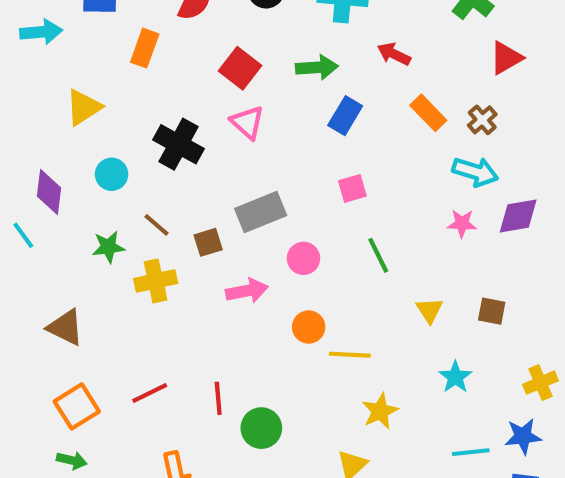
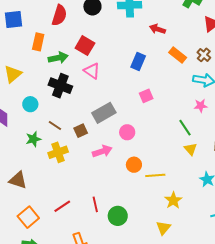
green arrow: (317, 67) -> (58, 58), moved
green line: (378, 255) -> (185, 128), moved

